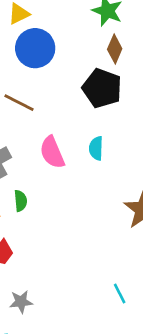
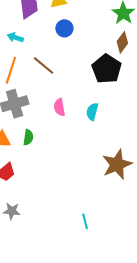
blue circle: (35, 48) -> (64, 28), size x0.6
pink semicircle: (52, 152) -> (59, 107), size x0.7

